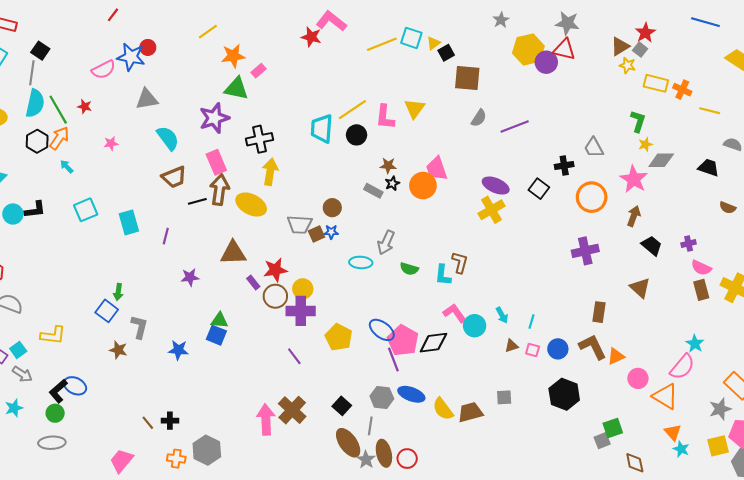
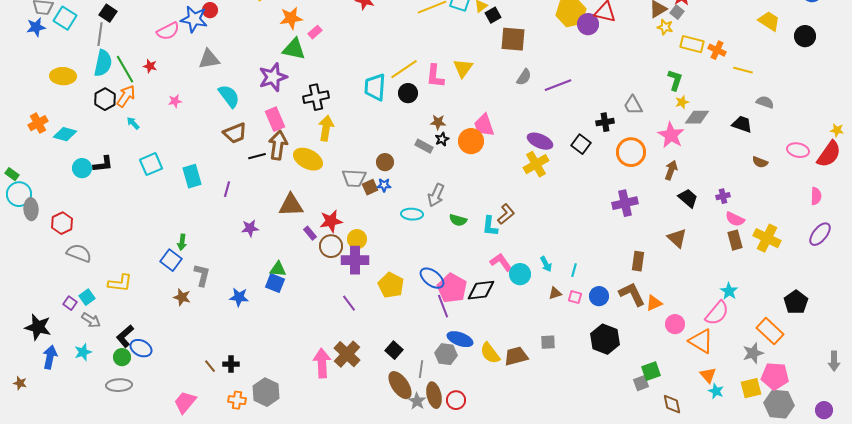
brown L-shape: (460, 262) -> (506, 214), turned 35
blue ellipse: (75, 386) -> (141, 348), moved
gray hexagon: (382, 397) -> (446, 354), moved

